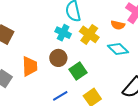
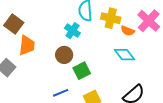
yellow cross: (89, 34) -> (111, 18), moved, turned -30
orange trapezoid: (30, 66) -> (27, 45), moved

